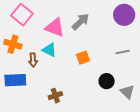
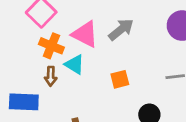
orange cross: (13, 44) -> (51, 46), moved

